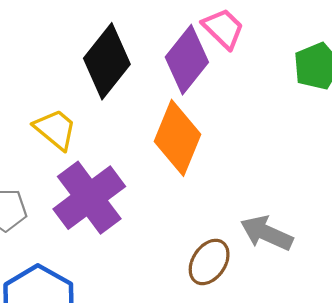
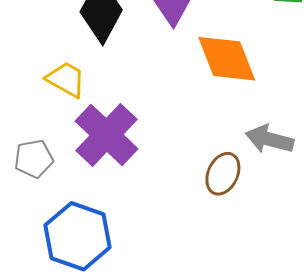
orange diamond: (178, 138) -> (227, 59), moved, turned -34

